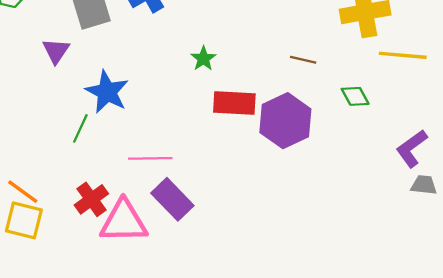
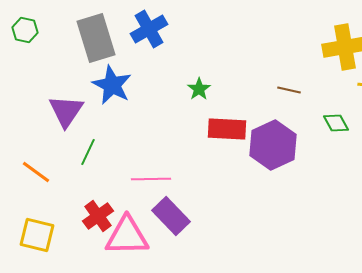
purple triangle: (56, 51) -> (66, 111), moved, size x1.4
blue star: (107, 92) -> (112, 85), moved
orange line: (23, 192) -> (36, 172), moved

